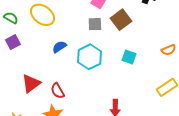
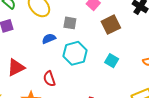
gray square: (95, 24) -> (70, 23), moved
red semicircle: (58, 91) -> (49, 79), moved

